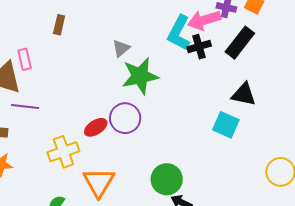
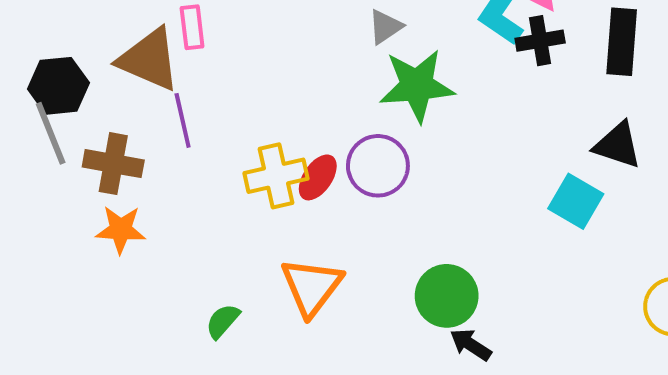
black rectangle: (240, 43) -> (622, 42), turned -40
purple line: (25, 106) -> (183, 120), turned 64
red ellipse: (96, 127) -> (318, 177), turned -30
yellow cross: (63, 152) -> (276, 176), moved

